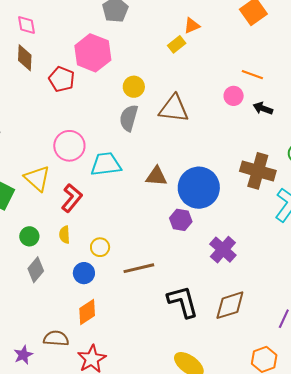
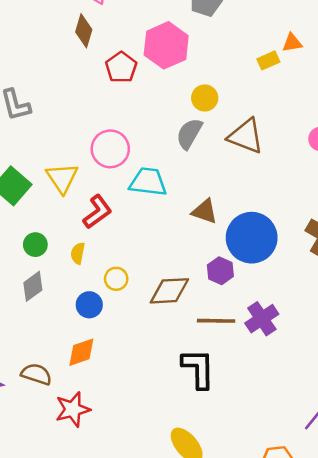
brown line: (139, 268) -> (216, 321), moved
brown diamond: (230, 305) -> (169, 291), moved

